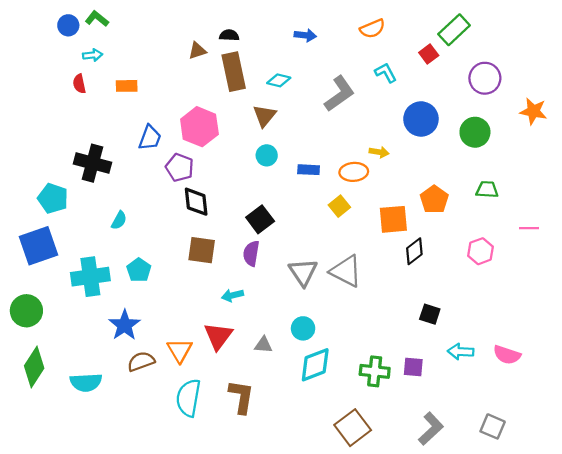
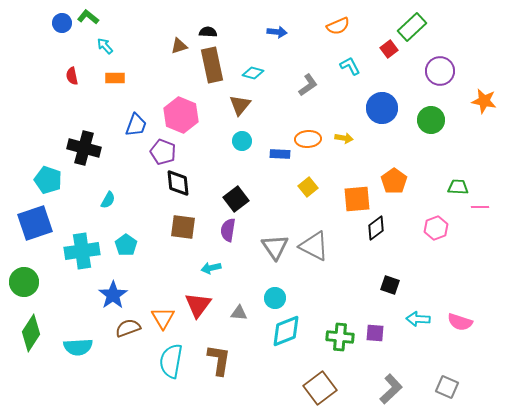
cyan arrow: (93, 55) -> (105, 46), moved, turned -126
gray L-shape: (339, 94) -> (308, 85), size x0.7
orange ellipse: (354, 172) -> (308, 139), moved
green trapezoid: (487, 190) -> (458, 187), moved

